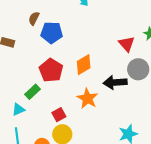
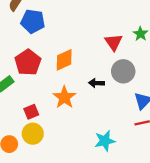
black arrow: (115, 82) -> (96, 83), size x0.6

